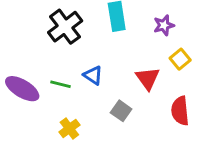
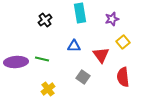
black cross: (65, 27) -> (45, 20), size x0.6
blue triangle: (93, 75) -> (74, 46), moved, turned -32
purple ellipse: (22, 89) -> (16, 62), turned -35

